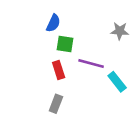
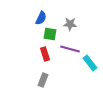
gray star: (120, 31) -> (70, 24), moved

